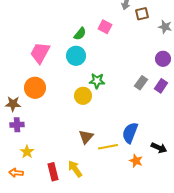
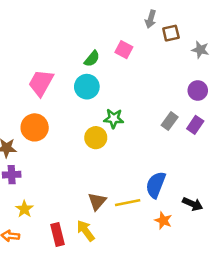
brown triangle: (86, 137) -> (97, 201), moved

